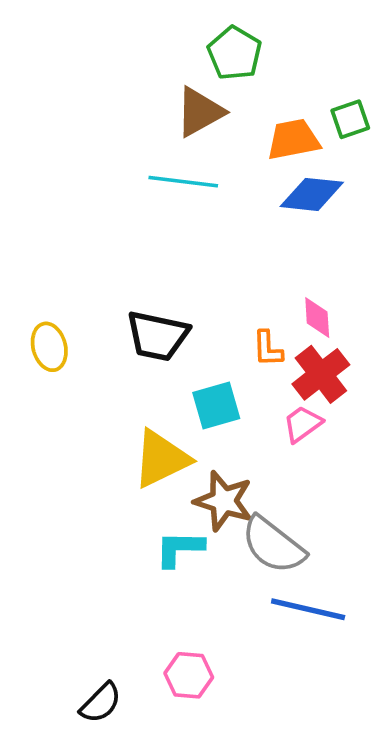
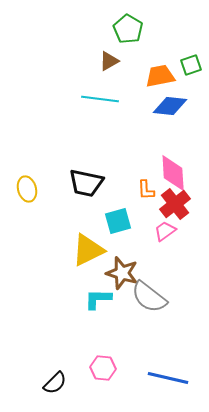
brown triangle: (200, 112) -> (109, 61), size x0.7
pink diamond: (317, 317) -> (173, 173), size x1.6
blue line: (308, 609) -> (168, 378), moved

